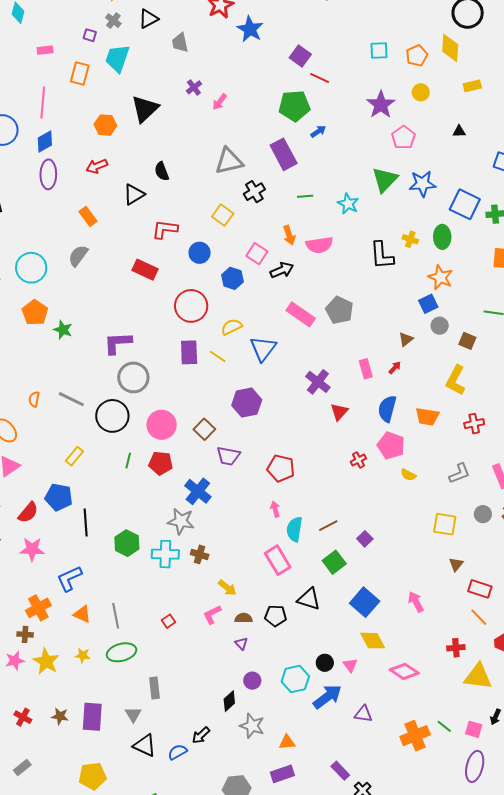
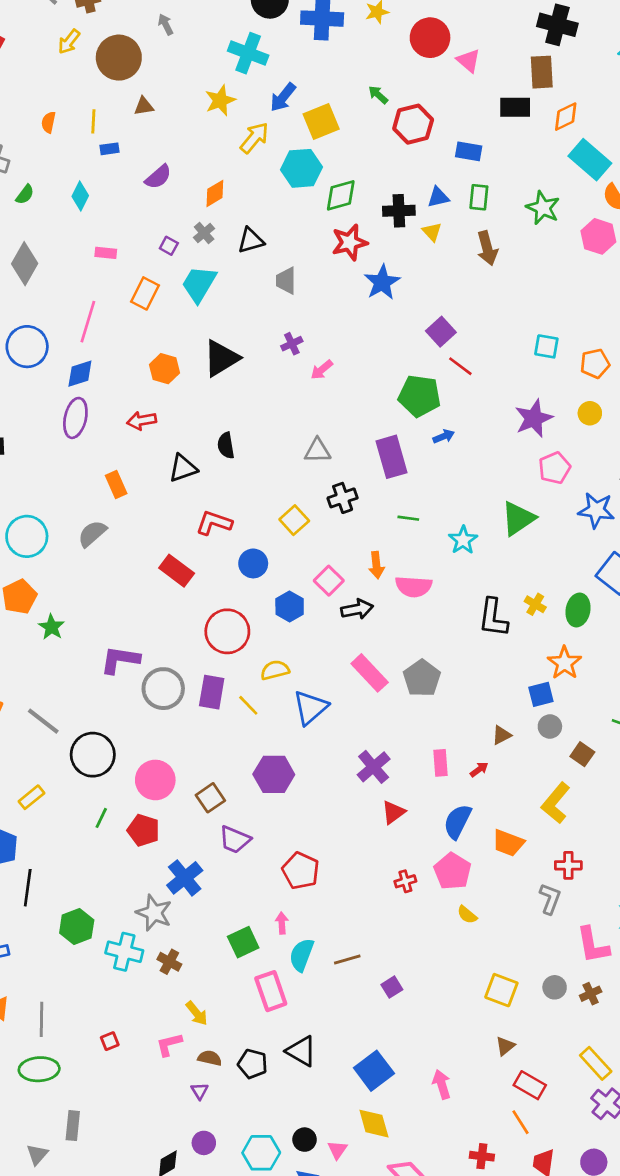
gray triangle: (229, 161) -> (318, 451), size x0.7
blue star: (422, 184) -> (596, 510), moved
gray circle: (133, 377) -> (163, 689), moved
gray L-shape: (459, 473) -> (550, 899), moved, turned -60
green square: (334, 562) -> (243, 942), moved

